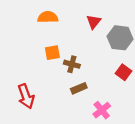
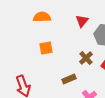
brown cross: (72, 64) -> (86, 58), moved, turned 32

